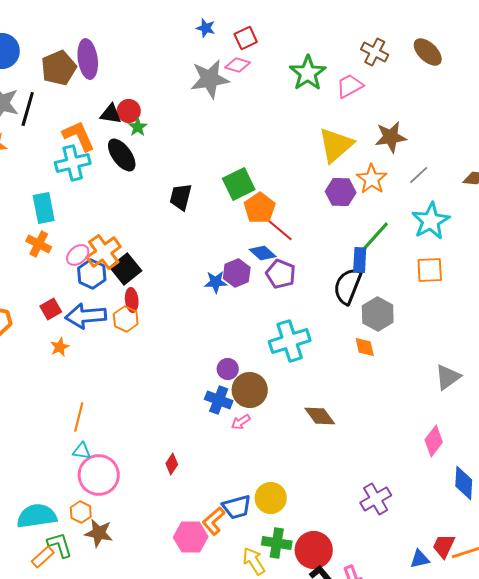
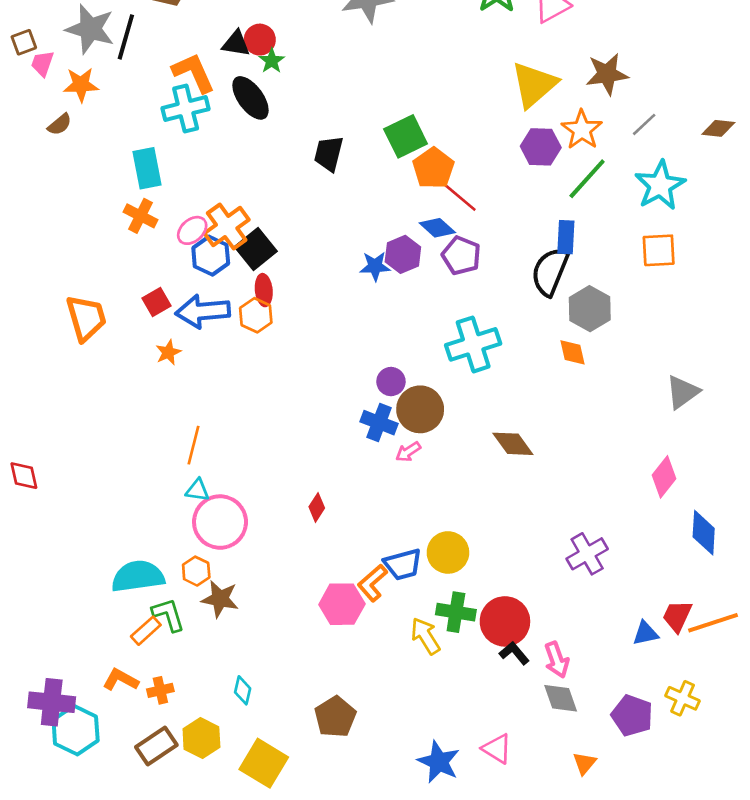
green line: (375, 237) -> (587, 179), moved

